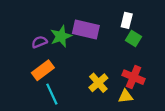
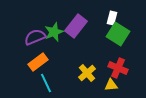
purple rectangle: (86, 29) -> (76, 26), turned -65
green square: (134, 38) -> (118, 34), size x1.6
purple semicircle: (39, 42) -> (35, 37), size x1.5

